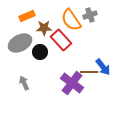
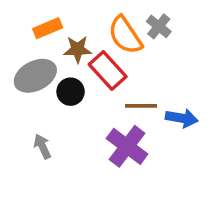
gray cross: (90, 15) -> (159, 26), turned -32
blue arrow: (103, 67) -> (182, 118), turned -42
brown line: (89, 72) -> (141, 106), moved

